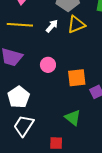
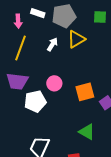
yellow line: (20, 25) -> (21, 48), turned -65
white pentagon: (19, 97) -> (35, 101), moved, turned 30

